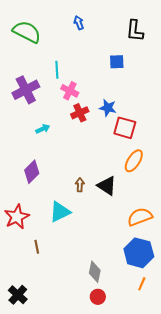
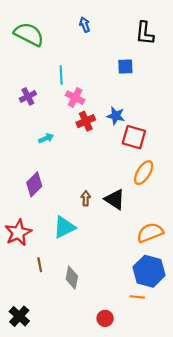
purple cross: (26, 90) -> (28, 96), size x0.6
gray diamond: (95, 272) -> (72, 278), moved
orange line: (142, 284) -> (137, 297), moved, turned 72

